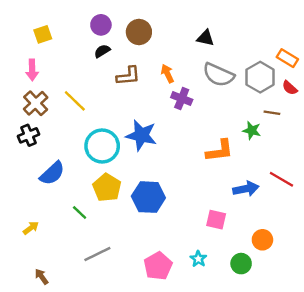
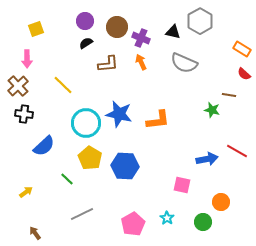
gray hexagon: (260, 77) -> (200, 21), moved
purple cross: (182, 98) -> (141, 38), moved
brown cross: (36, 103) -> (18, 86), moved
black cross: (28, 135) -> (24, 114), turned 30
orange L-shape: (220, 151) -> (158, 120), moved

